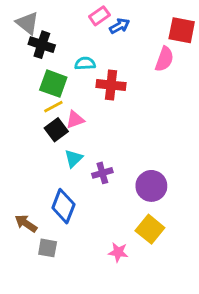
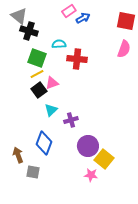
pink semicircle: (164, 59) -> (124, 49), moved
purple circle: (151, 186) -> (88, 146), moved
brown arrow: (26, 223) -> (18, 155), turned 35
pink star: (118, 252) -> (91, 175), moved

